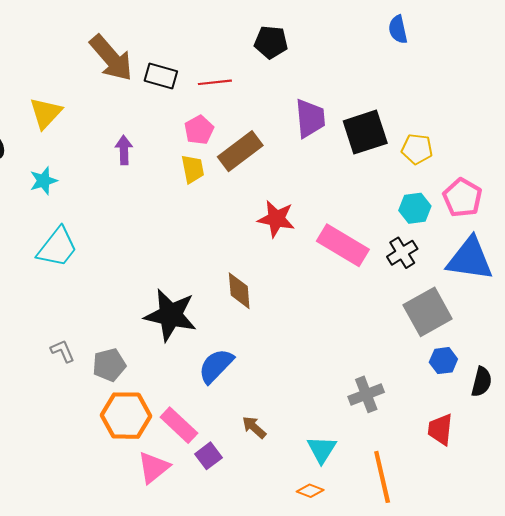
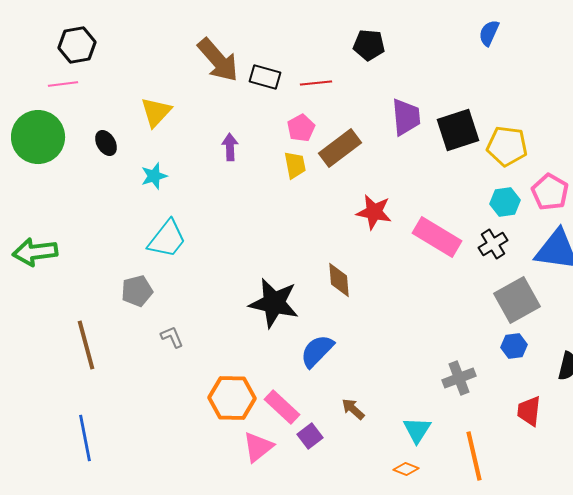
blue semicircle: (398, 29) -> (489, 33), turned 36
yellow pentagon: (417, 149) -> (507, 146), size x1.4
blue hexagon: (443, 361) -> (514, 346), moved
gray pentagon: (109, 365) -> (137, 291), moved

